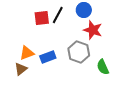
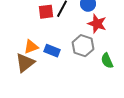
blue rectangle: (48, 57) -> (52, 51), turned 42
brown triangle: (21, 69) -> (25, 63), size x1.5

